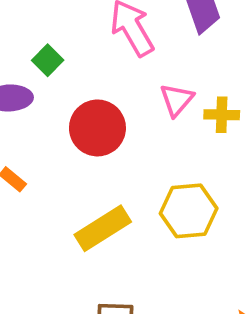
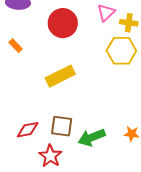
yellow hexagon: (189, 211) -> (121, 51), moved

